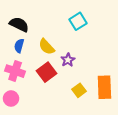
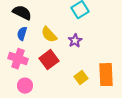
purple star: (68, 60) -> (75, 41), moved
pink circle: (11, 98) -> (25, 86), moved

